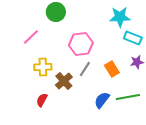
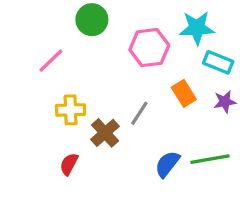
pink hexagon: (81, 44) -> (149, 48), moved
orange rectangle: (112, 69) -> (184, 93), moved

